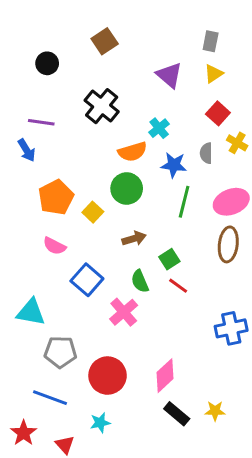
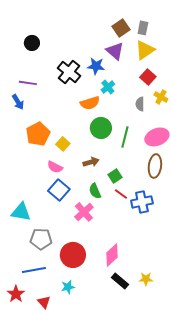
brown square: (105, 41) -> (121, 28), moved
yellow triangle: (214, 74) -> (145, 50), size x1.5
blue star: (174, 165) -> (96, 66), moved
green circle: (127, 188) -> (101, 128), moved
pink semicircle: (54, 246) -> (55, 167), moved
blue cross: (231, 328) -> (142, 202), moved
blue line: (50, 398) -> (34, 270), turned -30

